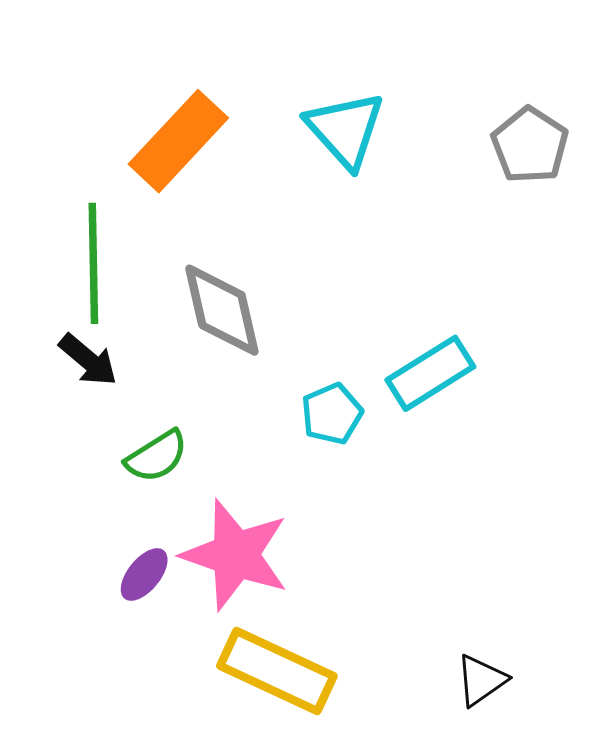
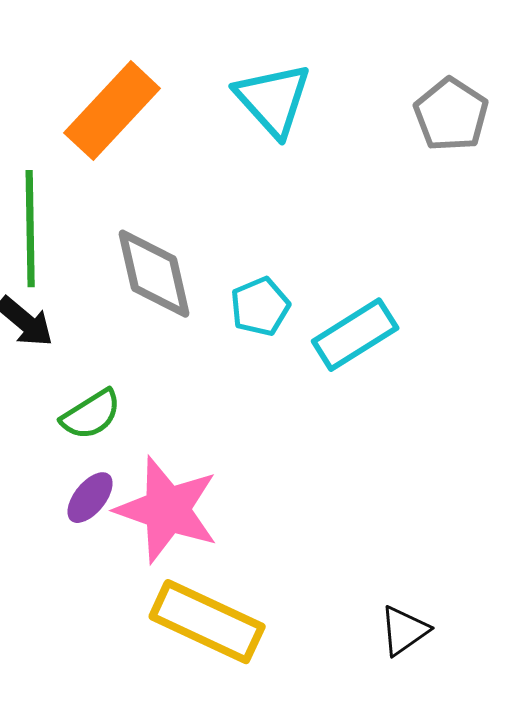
cyan pentagon: (332, 414) -> (260, 307), moved
purple ellipse: (144, 575) -> (90, 498), moved

